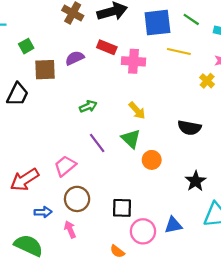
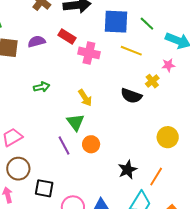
black semicircle: (189, 128) -> (131, 96), moved
purple line: (97, 143) -> (64, 146), moved
black square: (122, 208) -> (44, 188), moved

